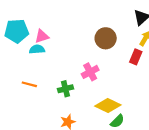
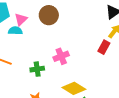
pink triangle: (42, 36) -> (21, 19), turned -32
brown circle: (106, 38) -> (49, 15), moved

